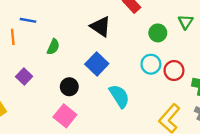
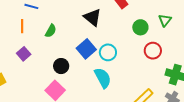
orange line: (13, 37) -> (22, 26), moved
cyan circle: (151, 64) -> (108, 52), moved
red circle: (174, 71) -> (153, 51), moved

